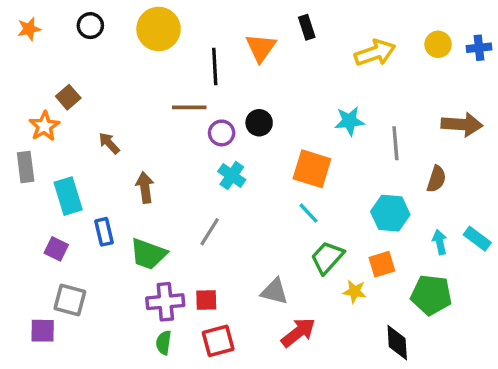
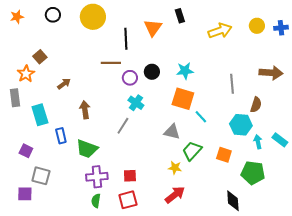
cyan star: (349, 121) -> (185, 71), moved
brown arrow: (109, 143) -> (64, 84), turned 96
cyan line: (309, 213) -> (201, 117), moved
cyan hexagon: (390, 213) -> (241, 125), moved
gray line: (210, 232) -> (123, 126), moved
purple square: (56, 249) -> (26, 151), moved
orange square: (382, 264) -> (224, 155), turned 35
gray triangle: (274, 291) -> (172, 132), moved
yellow star: (355, 291) -> (175, 168), moved
red square: (206, 300) -> (130, 176), moved

